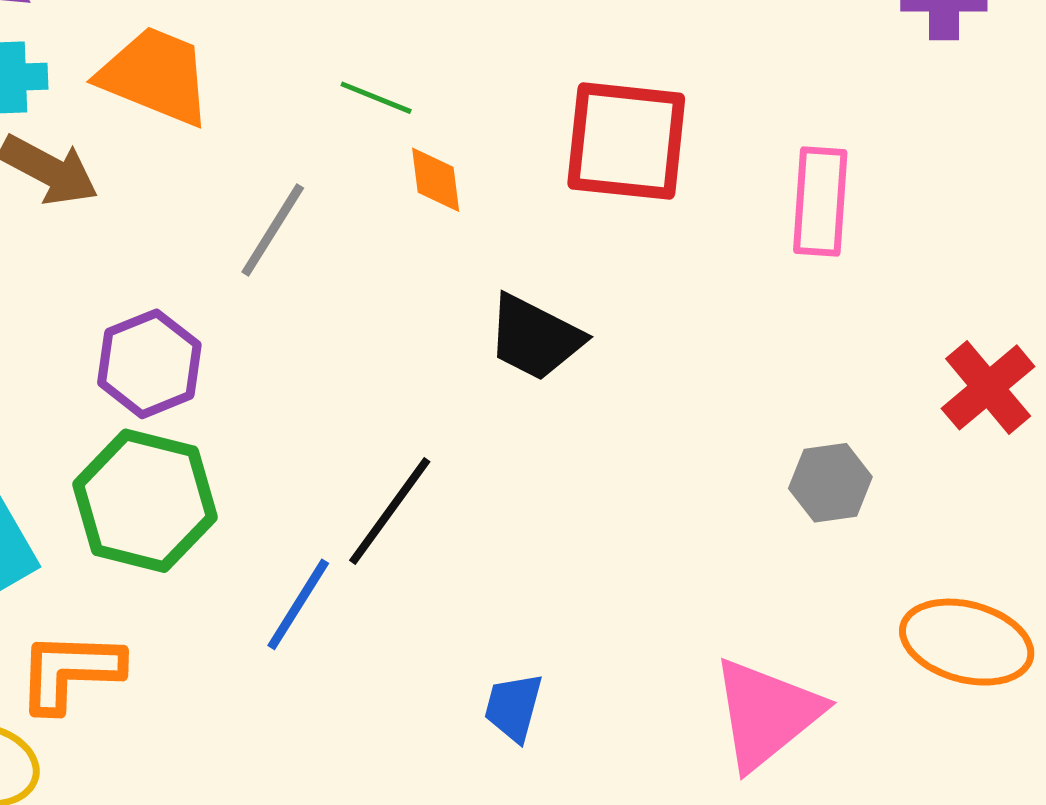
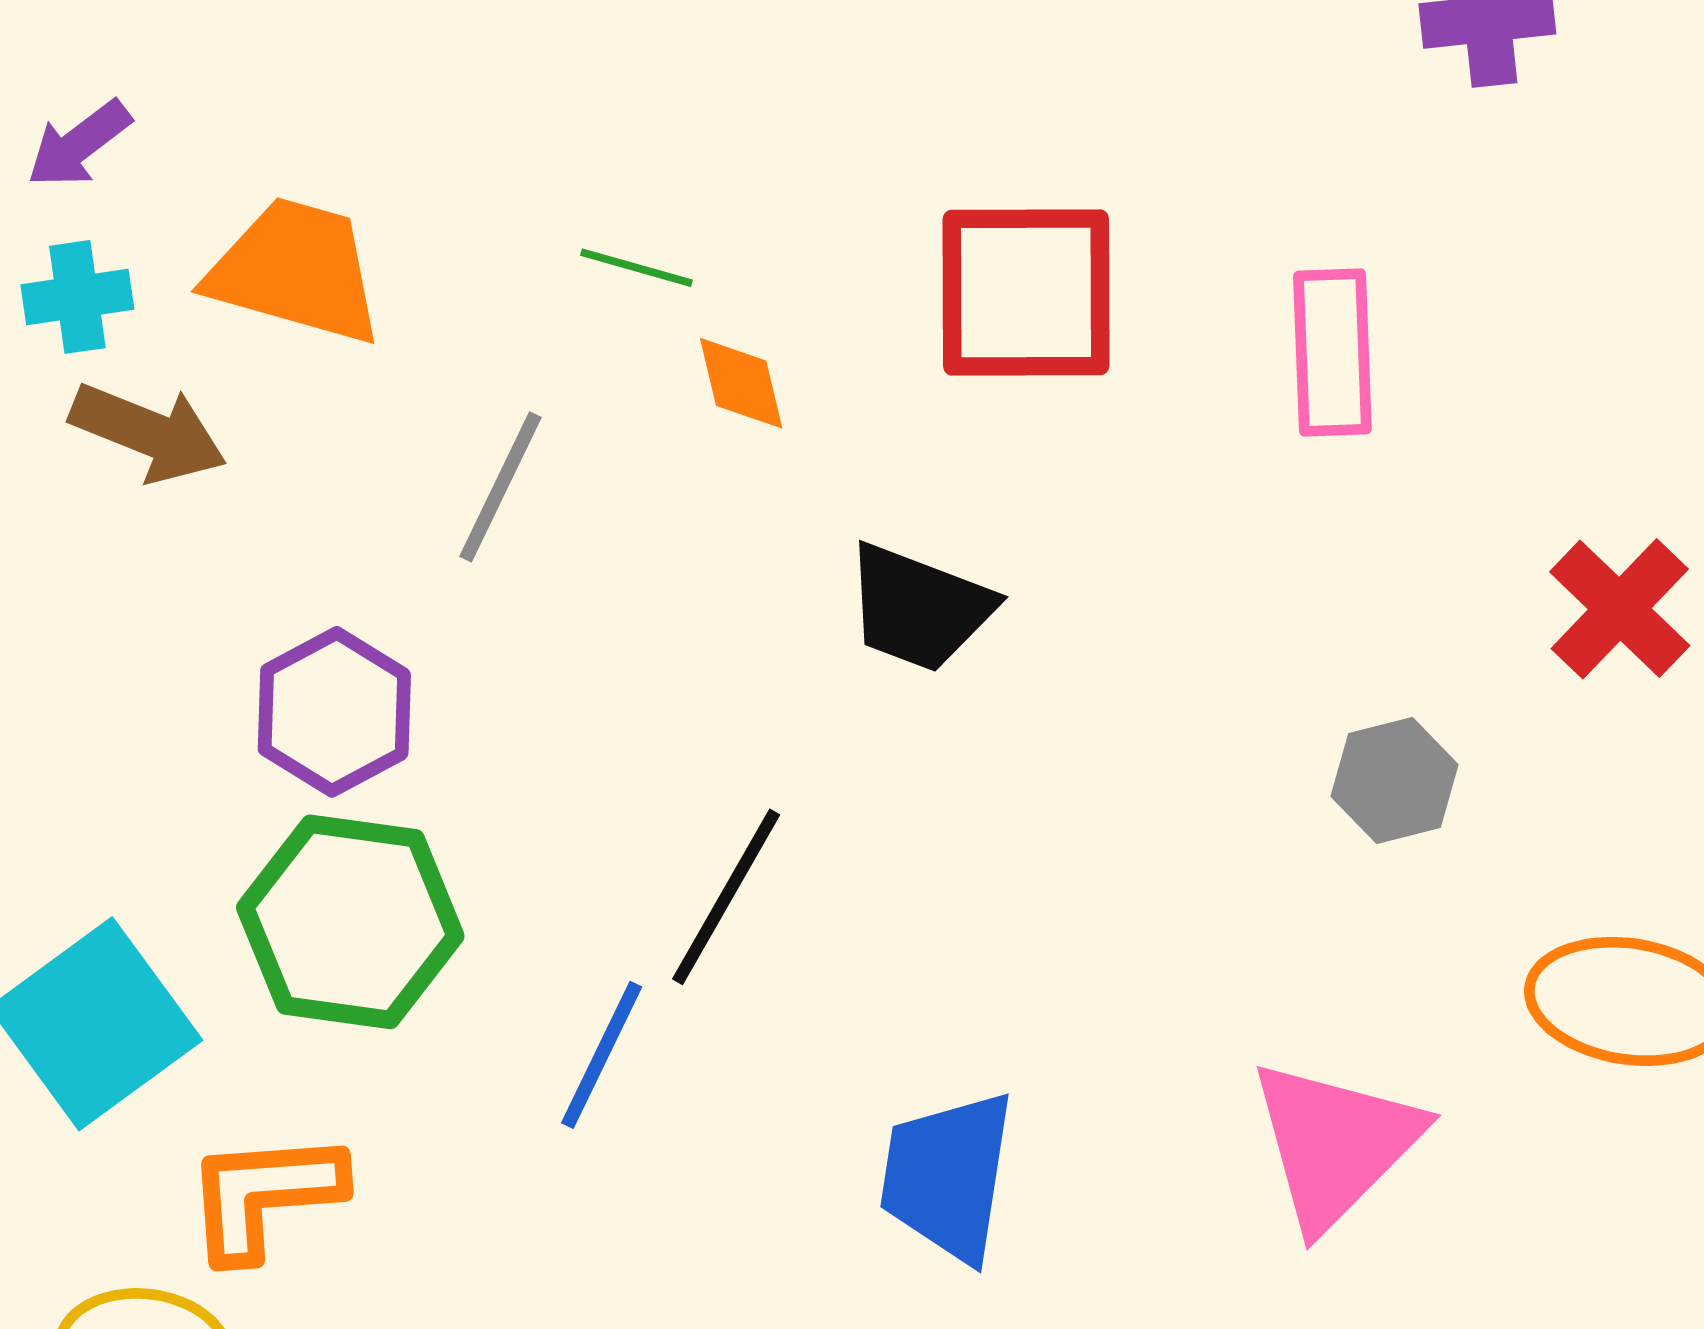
blue trapezoid: (513, 707) -> (948, 1176), size x1.6

